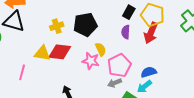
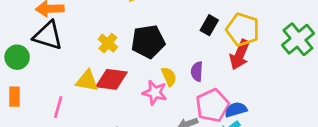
yellow cross: (57, 26) -> (108, 43), turned -32
purple semicircle: (126, 32) -> (197, 71), moved
pink pentagon: (119, 65) -> (212, 105), moved

